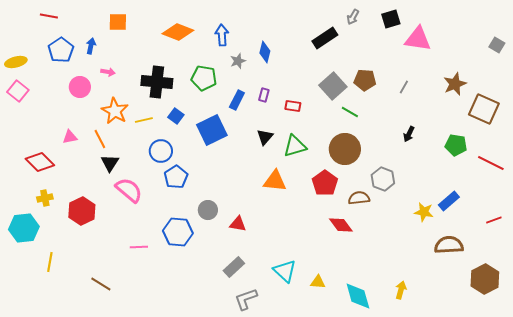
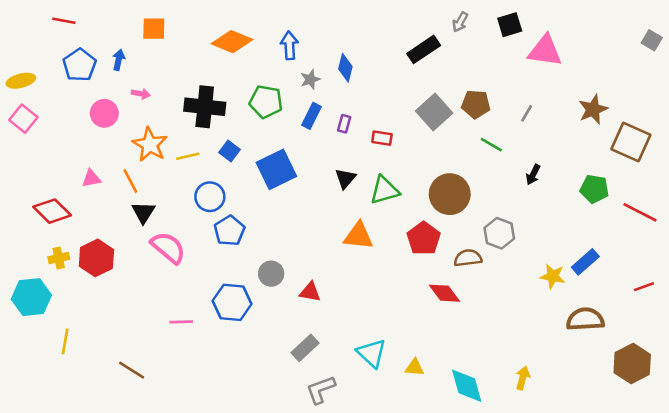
gray square: (497, 45) -> (652, 40), moved
blue rectangle: (237, 100) -> (312, 116), moved
green line: (350, 112) -> (491, 145), moved
red hexagon: (82, 211) -> (96, 258), moved

